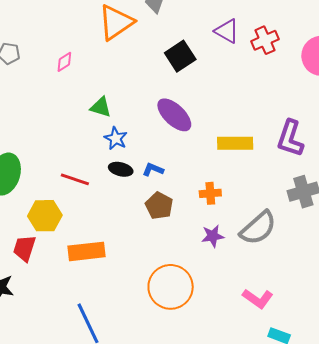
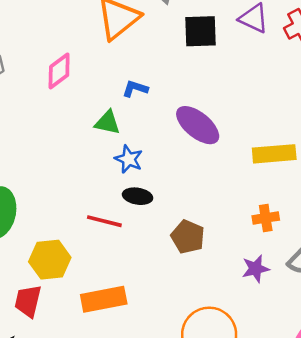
black square: (180, 56) -> (200, 31), moved, turned 36
pink diamond: (64, 62) -> (59, 71), size x1.4
blue L-shape: (153, 170) -> (135, 89), moved
red line: (75, 179) -> (104, 221), moved
orange cross: (210, 193) -> (266, 218), moved

